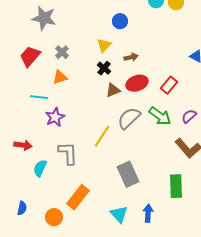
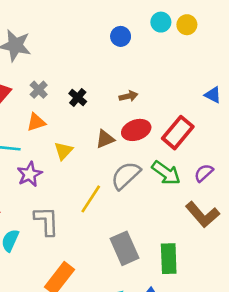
blue circle: (120, 21) -> (121, 36), moved
yellow triangle: (104, 45) -> (63, 151), moved
black cross: (104, 68) -> (78, 97), moved
red rectangle: (169, 85) -> (178, 133), size x1.4
green rectangle: (176, 186) -> (169, 259), moved

